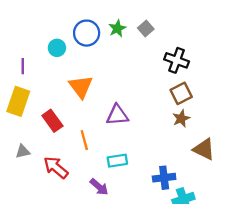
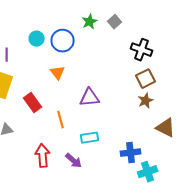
blue circle: (87, 33) -> (63, 41), moved
orange triangle: (81, 87) -> (58, 73), size x0.7
red arrow: (56, 167) -> (43, 156), moved, turned 45

